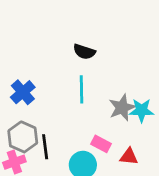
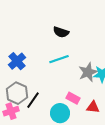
cyan line: (81, 89) -> (59, 59), turned 72
black line: (45, 147) -> (33, 100), turned 42

